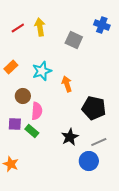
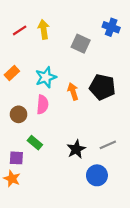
brown circle: (23, 96) -> (19, 114), moved
black pentagon: (94, 108) -> (102, 87), moved
pink semicircle: (37, 111) -> (42, 105), moved
purple square: (15, 124) -> (16, 158), moved
gray line: (99, 142) -> (108, 145), moved

